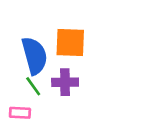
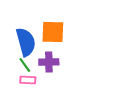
pink rectangle: (20, 113) -> (28, 80), moved

